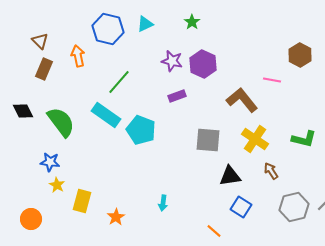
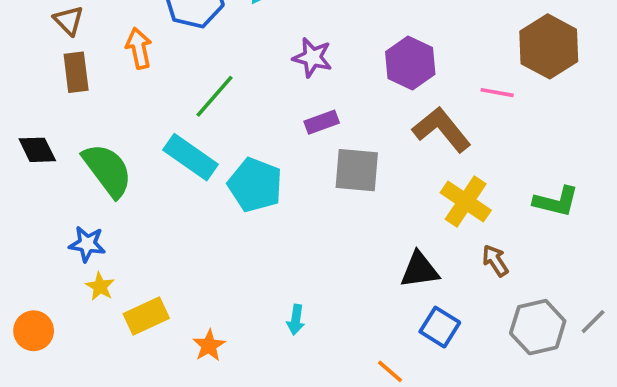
brown hexagon: (300, 55) -> (549, 46), size x1.4
purple hexagon: (203, 64) -> (410, 63), moved
brown rectangle: (44, 69) -> (76, 72), turned -30
gray square: (208, 140) -> (357, 170), moved
yellow rectangle: (82, 201) -> (146, 316), turned 50
orange circle: (31, 219) -> (34, 331), moved

